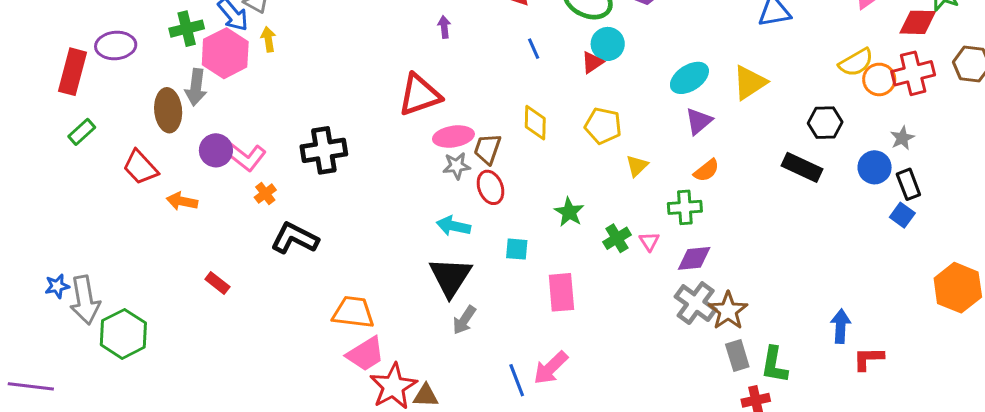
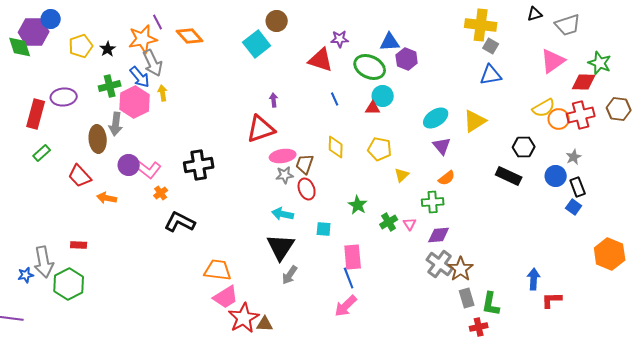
purple arrow: (444, 27) -> (274, 100), moved
red triangle: (592, 62) -> (373, 108), turned 35
purple triangle: (699, 121) -> (442, 146), turned -30
red rectangle: (217, 283) -> (79, 245), moved, turned -35
blue star: (57, 286) -> (26, 275), moved
blue line: (517, 380) -> (349, 278), moved

